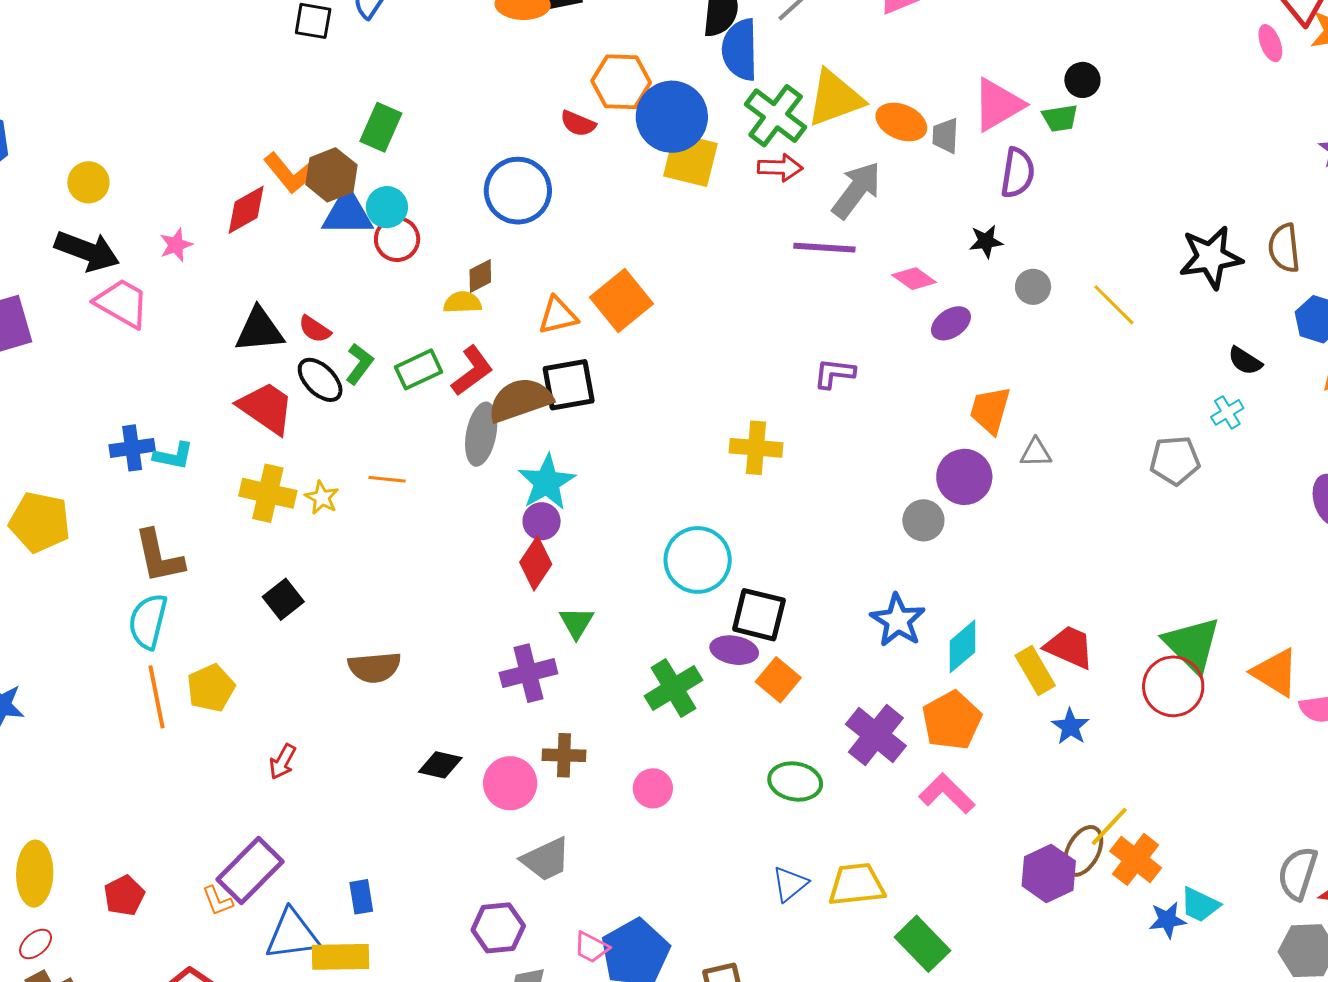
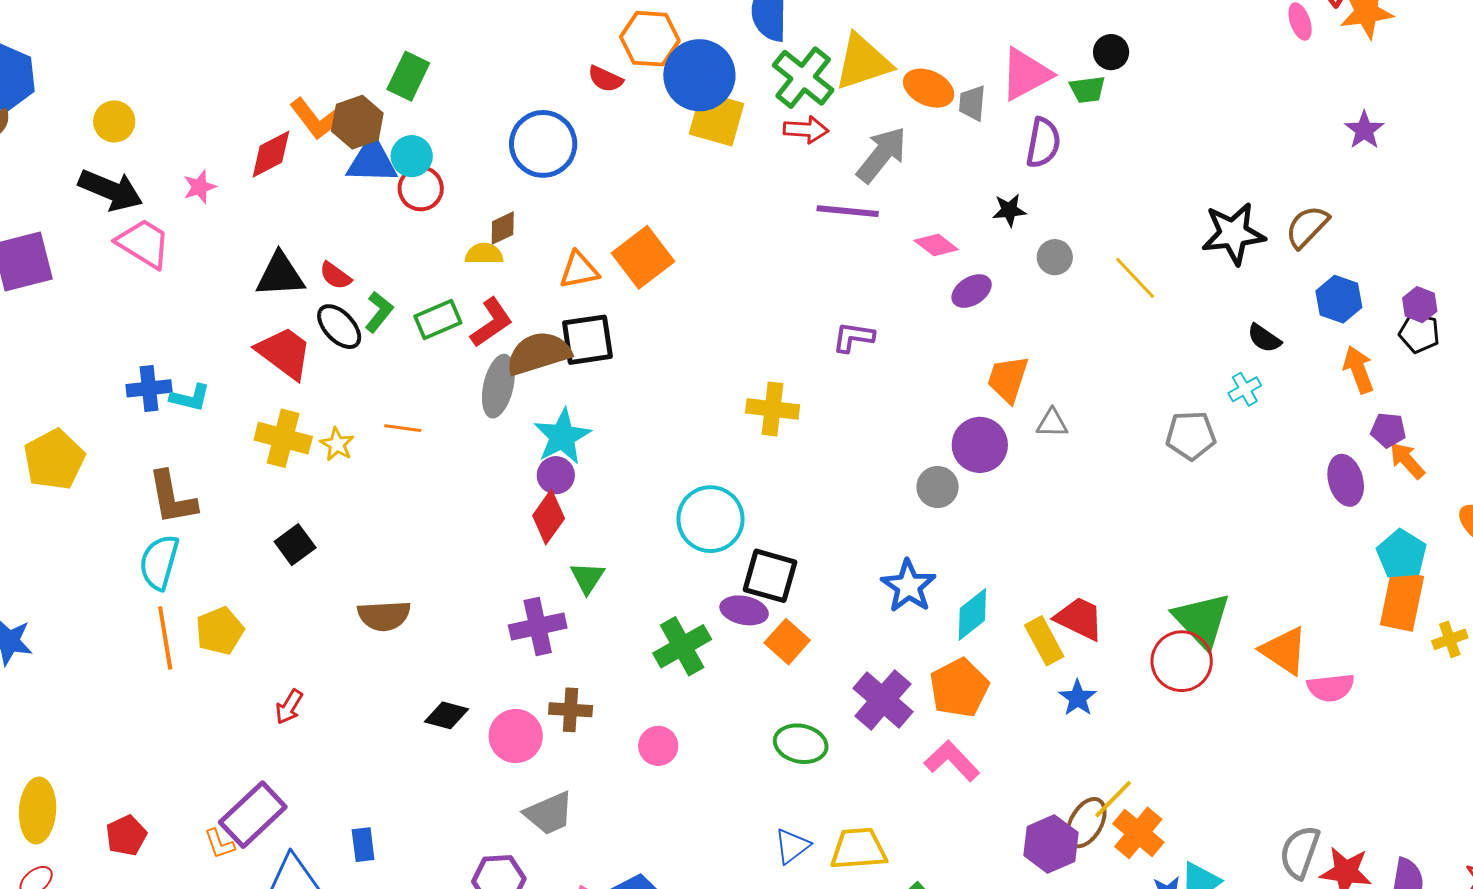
brown semicircle: (1284, 248) -> (1307, 227), turned 48
yellow pentagon: (40, 522) -> (54, 459), turned 30

